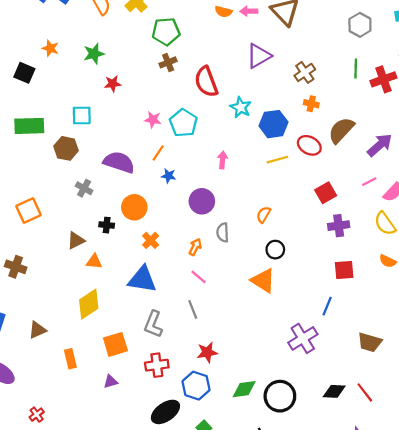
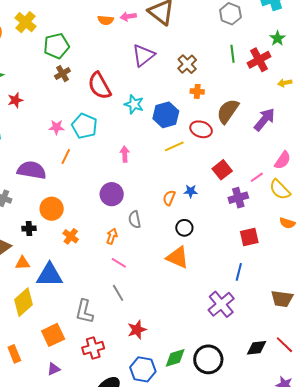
blue star: (169, 176) -> (191, 191), moved
pink line: (369, 182) -> (257, 177), moved
blue triangle: (142, 279) -> (50, 275), moved
blue hexagon: (196, 386) -> (143, 369), moved

